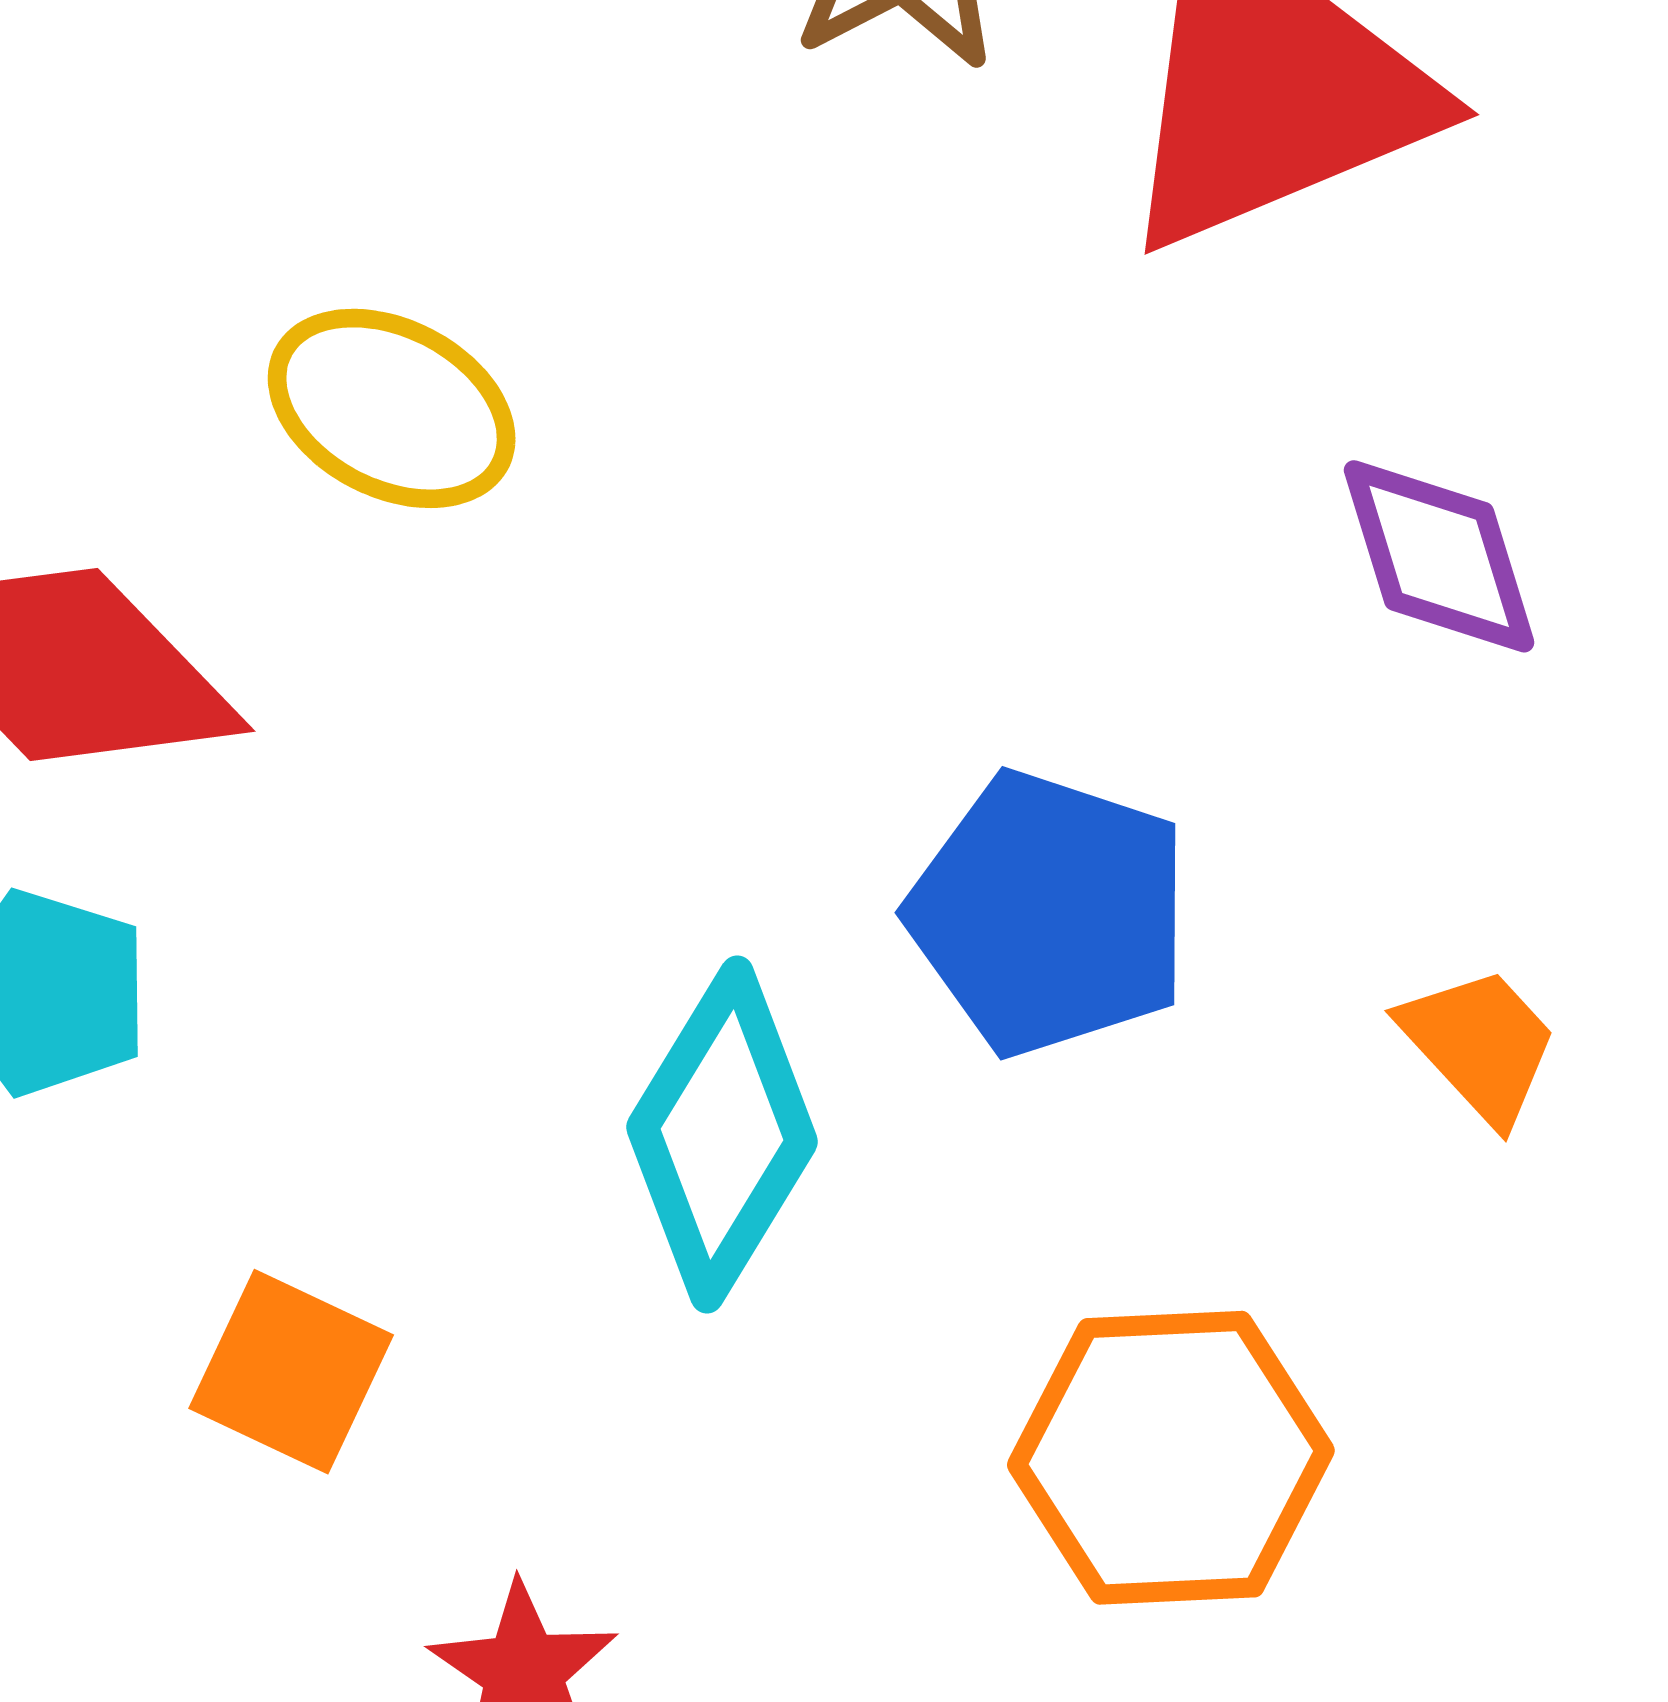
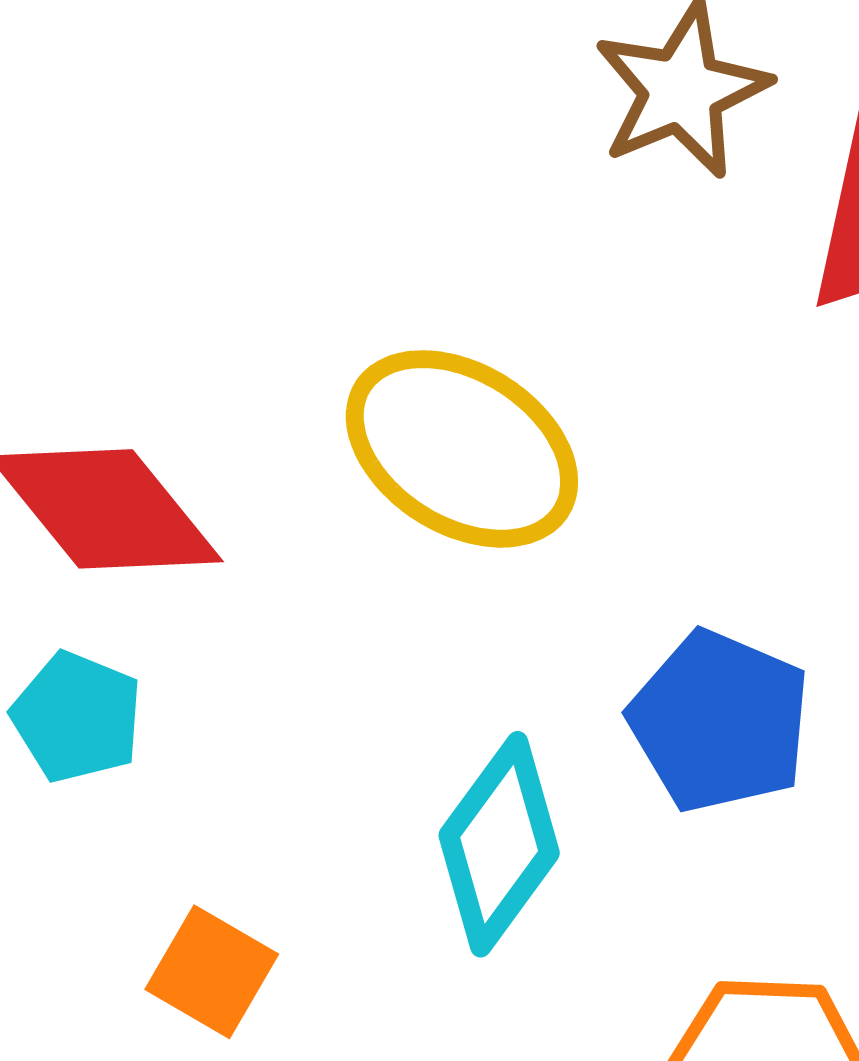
yellow ellipse: (392, 408) -> (462, 449), moved, size x1.5

